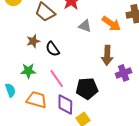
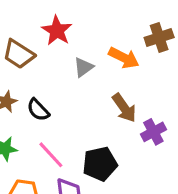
gray triangle: (85, 26) -> (83, 67), turned -48
brown arrow: (107, 55) -> (124, 108), turned -30

